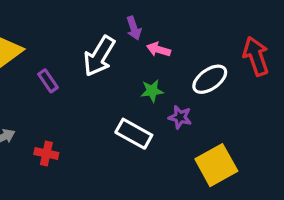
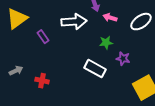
white arrow: (99, 56) -> (74, 22), turned -125
white ellipse: (210, 79) -> (141, 22), moved

